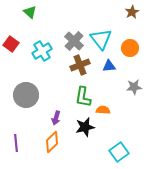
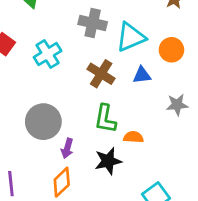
cyan triangle: (101, 39) -> (131, 37), turned 45
gray cross: (74, 41) -> (93, 23), moved, turned -30
brown cross: (80, 65) -> (101, 74), turned -36
gray circle: (26, 95) -> (43, 122), moved

